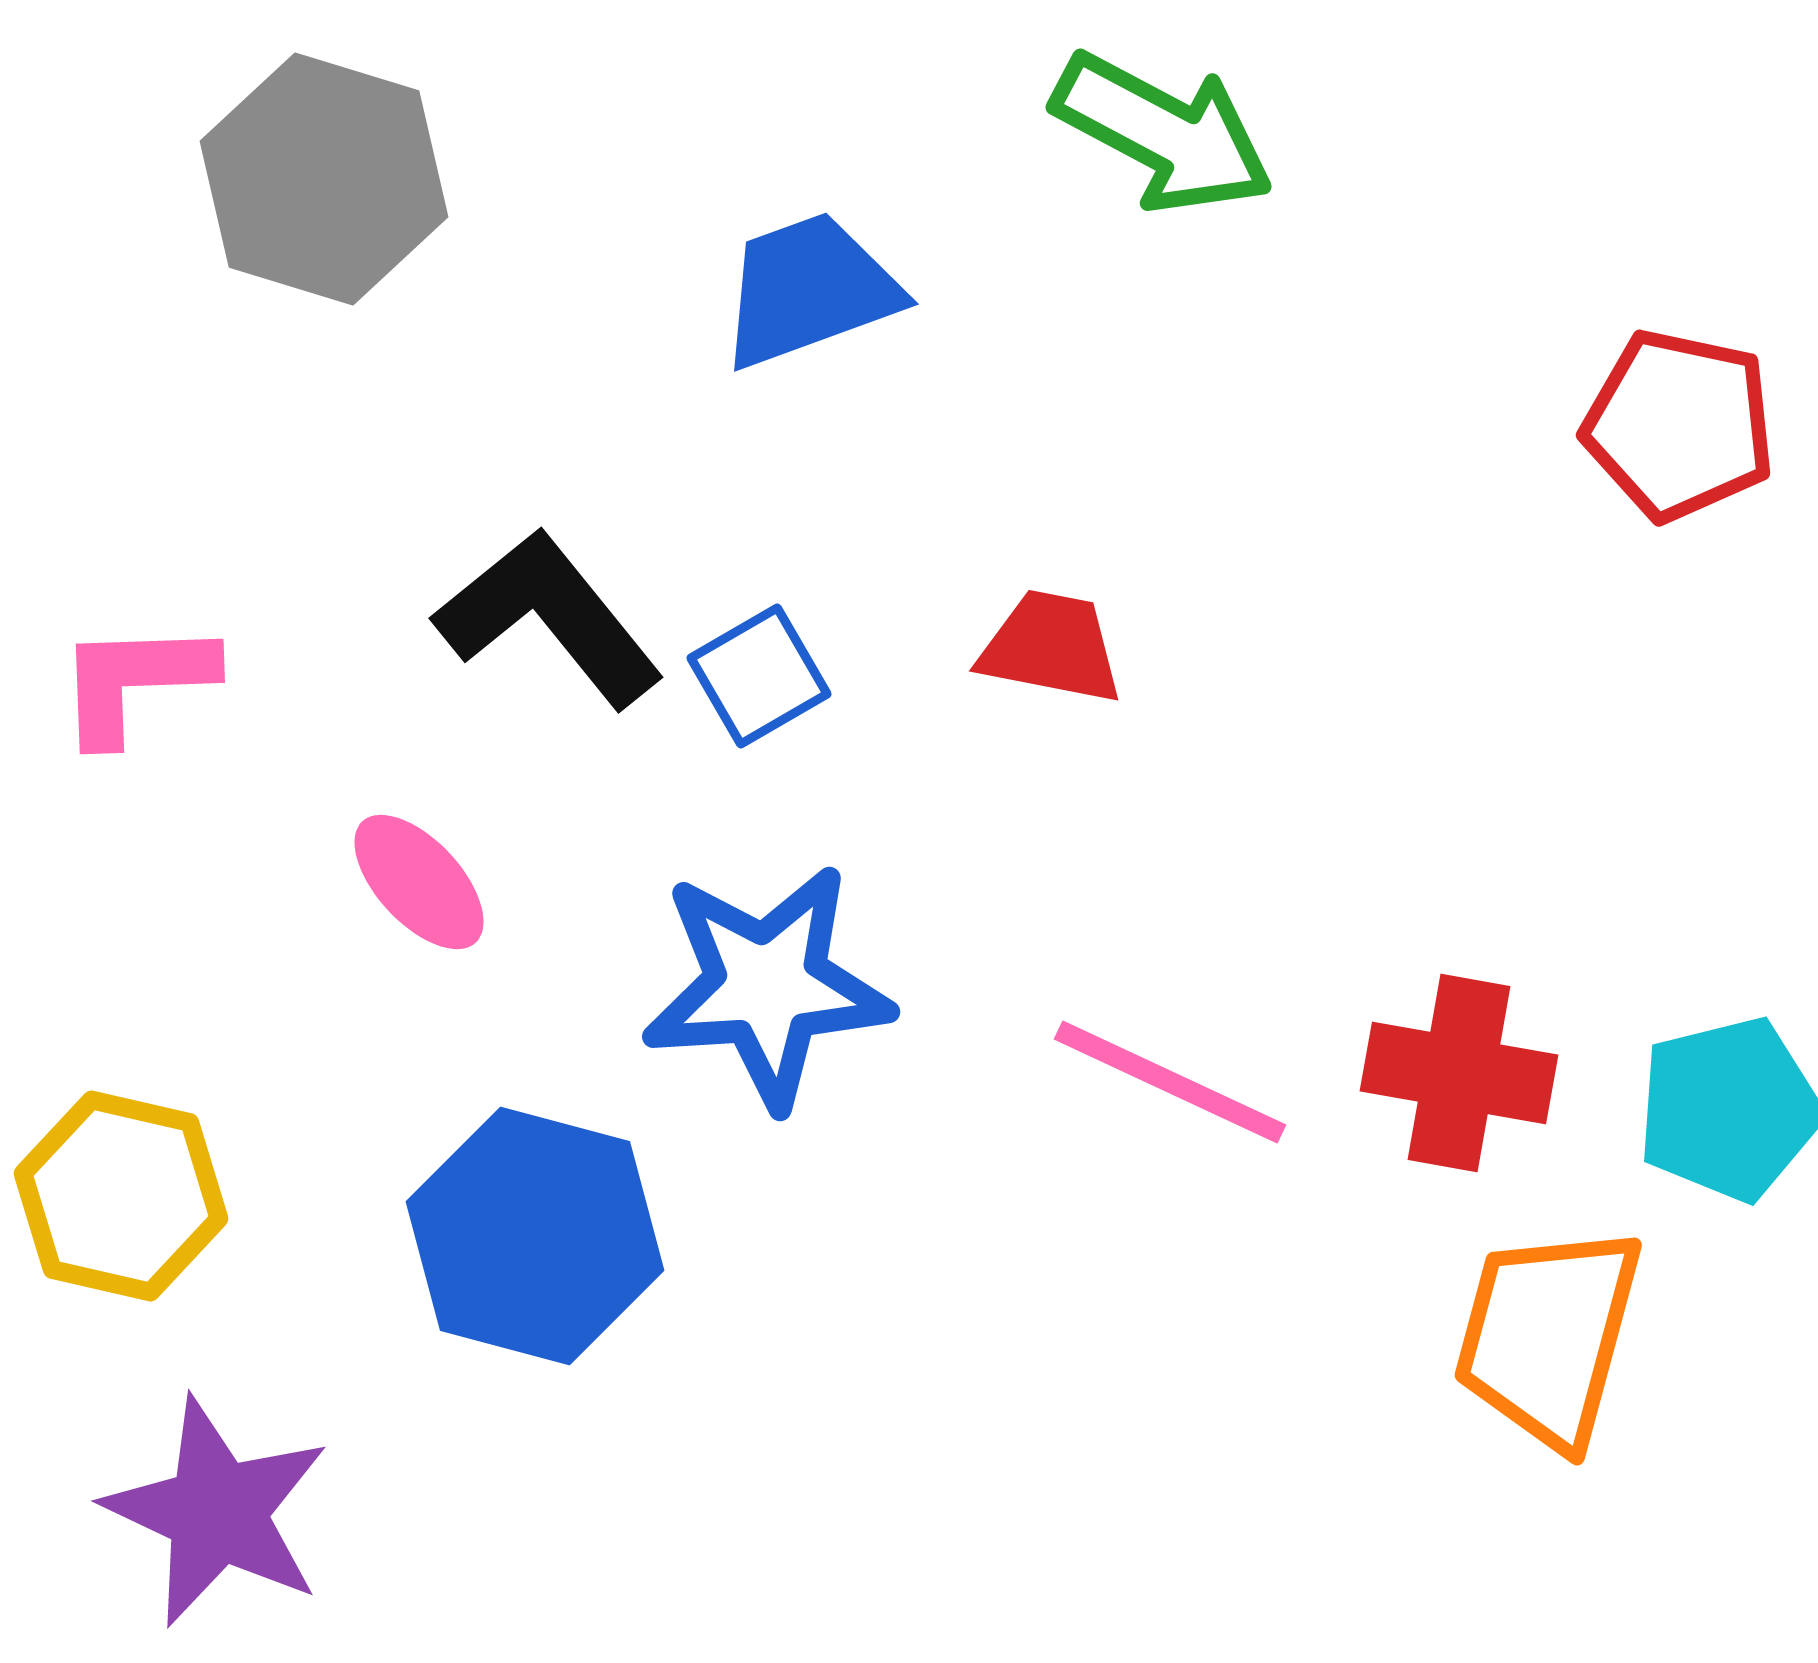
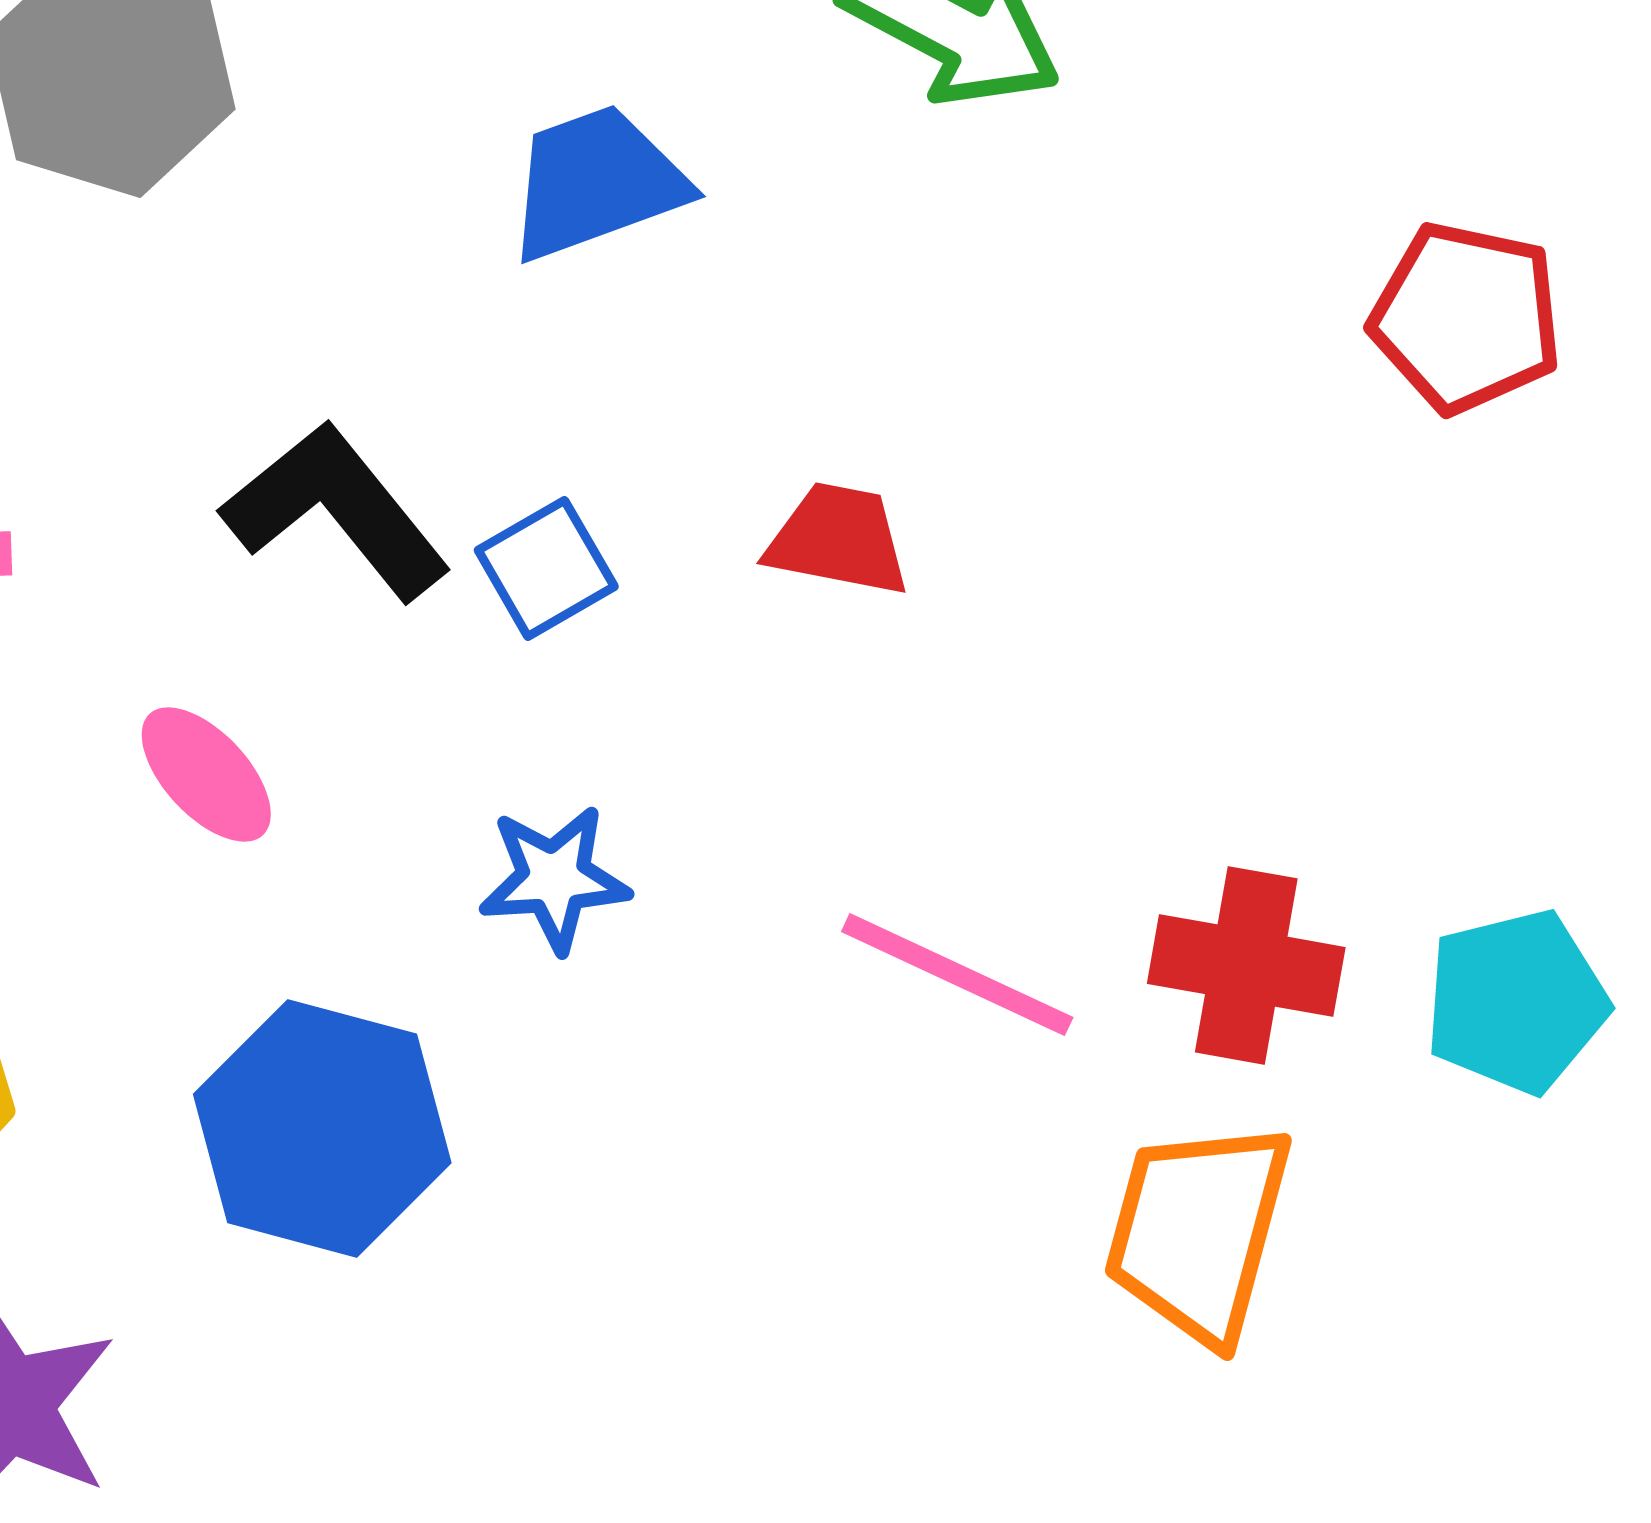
blue star: (767, 986) -> (554, 878), size x0.6
orange trapezoid: (1548, 1336) -> (1198, 1231), moved

